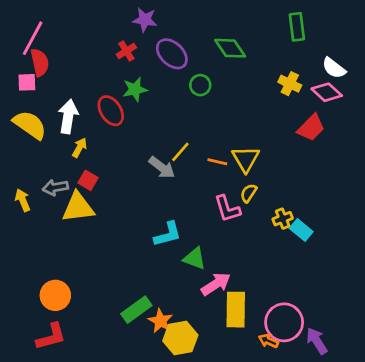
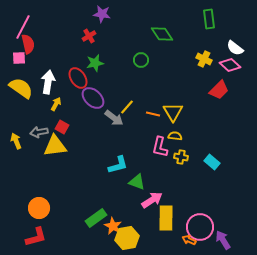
purple ellipse: (172, 54) -> (93, 98), moved
yellow semicircle: (249, 193) -> (175, 136), turned 64
pink L-shape: (227, 209) -> (160, 147), turned 30
yellow cross: (283, 219) -> (181, 157), moved, turned 32

